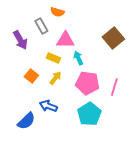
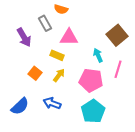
cyan arrow: (78, 58) -> (98, 55), moved
pink line: (114, 87) -> (118, 69), moved
blue semicircle: (26, 121) -> (20, 106), moved

